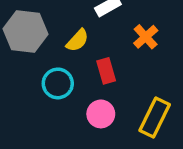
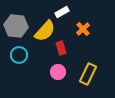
yellow semicircle: (77, 40) -> (45, 31), size x1.6
cyan circle: (58, 83) -> (19, 55), moved

